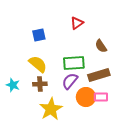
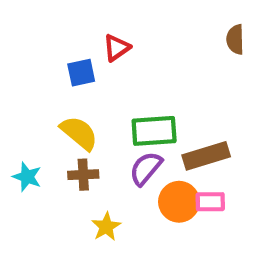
red triangle: (77, 23) -> (117, 48), moved
brown semicircle: (101, 46) -> (235, 39), moved, turned 32
yellow star: (51, 109) -> (106, 227), size x0.6

